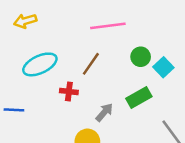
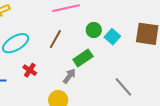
red cross: (69, 92) -> (30, 70), moved, turned 32
green rectangle: (139, 97) -> (83, 58), moved

